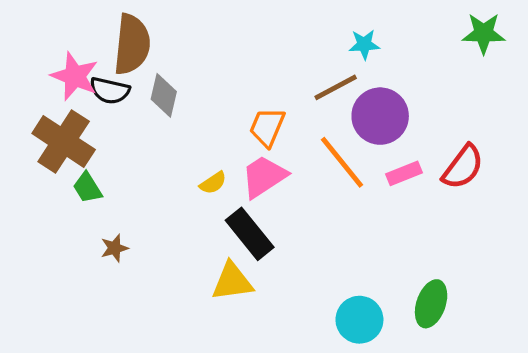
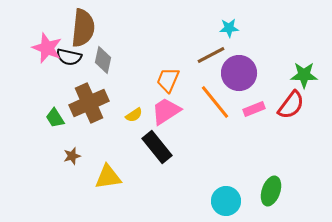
green star: (484, 33) -> (304, 75), moved
brown cross: (64, 141) -> (89, 103), moved, turned 33
yellow triangle: (232, 282) -> (108, 177), moved

